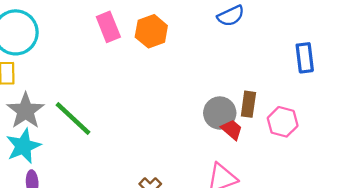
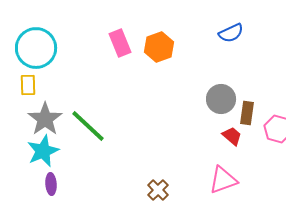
gray circle: (220, 113) -> (221, 99), moved

